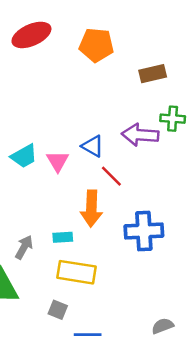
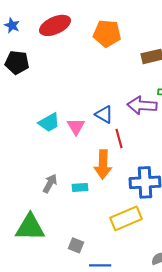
red line: (111, 176) -> (119, 138), turned 30
gray arrow: (24, 247) -> (50, 183), moved
yellow rectangle: (76, 272) -> (126, 218), moved, turned -32

